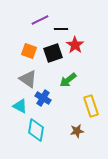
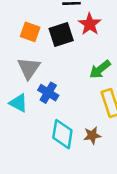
gray triangle: (28, 79) -> (29, 68), turned 30
green arrow: (68, 80) -> (100, 69), moved
cyan diamond: (36, 130) -> (62, 134), moved

